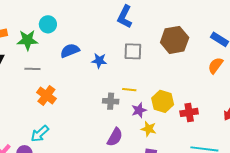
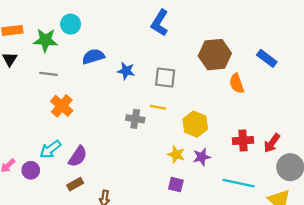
gray square: (133, 51) -> (165, 77), moved
orange semicircle: (215, 66) -> (237, 83), moved, turned -60
purple star: (139, 110) -> (202, 157), moved
red cross: (189, 112) -> (243, 140), moved
purple semicircle: (115, 137) -> (78, 156), moved

